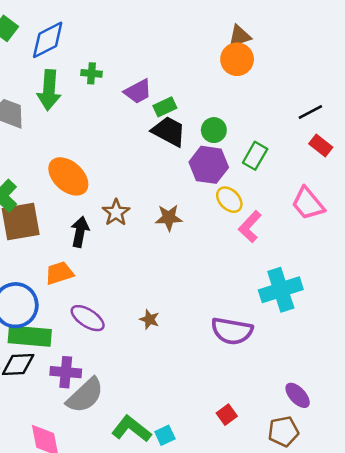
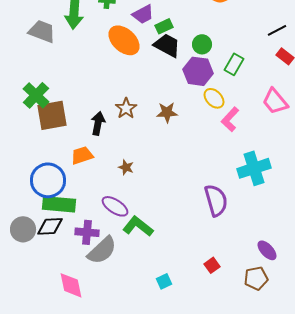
orange ellipse: (68, 176) -> (124, 40), moved
purple ellipse: (88, 318) -> (115, 206), moved
brown star: (149, 319) -> (126, 167), moved
purple semicircle: (232, 331) -> (216, 200), turned -116
green L-shape: (131, 429) -> (138, 226), moved

